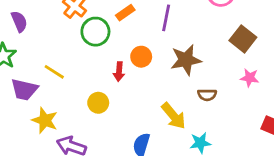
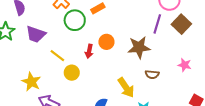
purple line: (166, 18) -> (157, 24), moved
brown square: (243, 39) -> (181, 24), moved
yellow line: (54, 72) -> (57, 56), moved
purple trapezoid: (24, 89) -> (36, 34), moved

